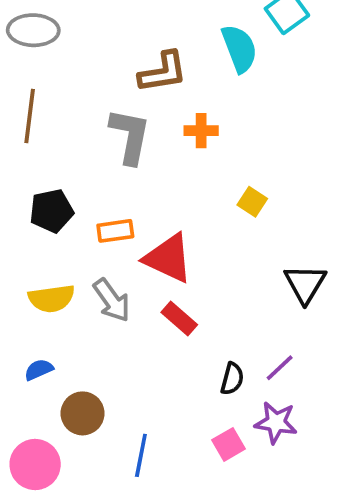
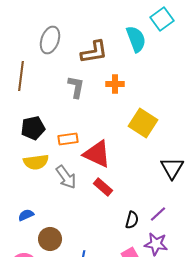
gray ellipse: (33, 30) -> (50, 40), moved, turned -72
gray L-shape: (130, 136) -> (76, 87), size x0.7
yellow square: (252, 202) -> (143, 123), size x1.8
yellow semicircle: (52, 298) -> (36, 162), moved

